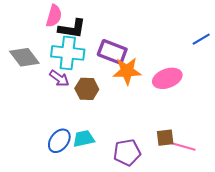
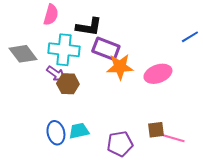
black L-shape: (72, 29) -> (89, 27), moved
brown hexagon: (87, 89) -> (68, 84), moved
blue ellipse: (59, 141) -> (56, 133), turned -50

